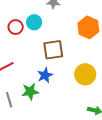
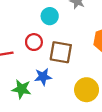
red circle: (16, 27) -> (34, 42), moved

